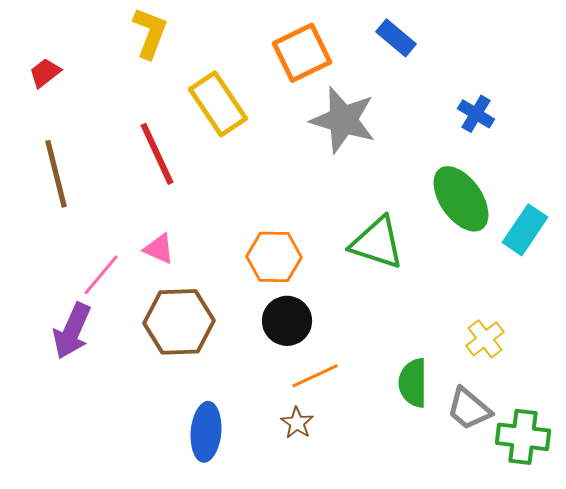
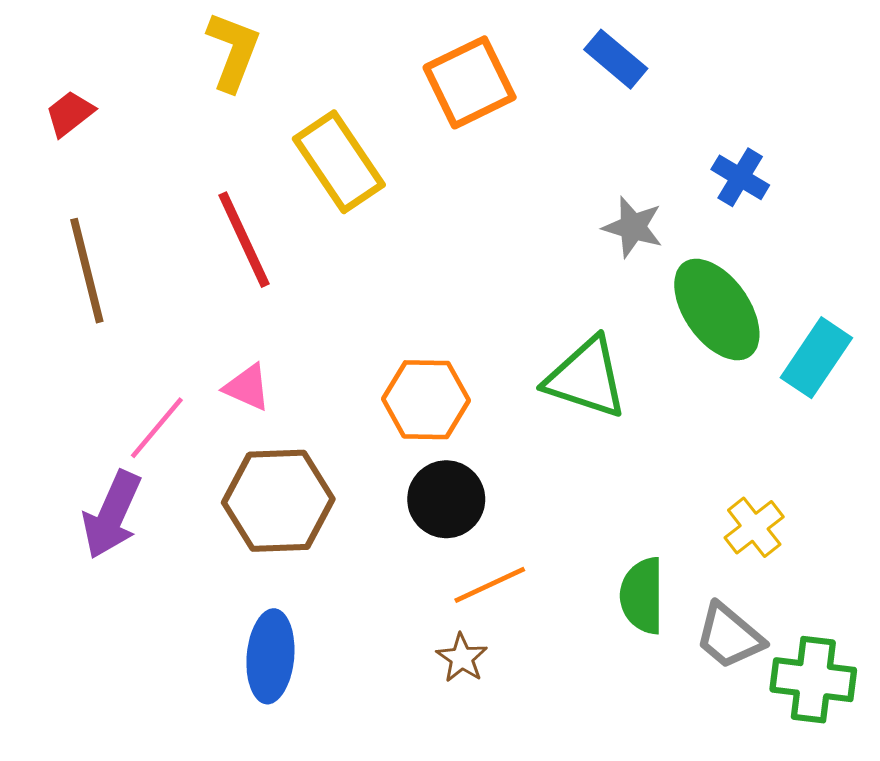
gray star: (343, 120) -> (633, 227), moved, size x0.6
blue ellipse: (206, 432) -> (270, 656), moved

